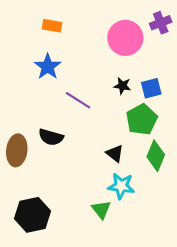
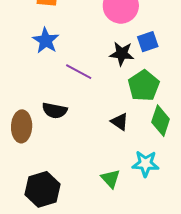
black star: (122, 86) -> (122, 54), size x1.4
blue square: (151, 88) -> (148, 42), moved
cyan star: (121, 186) -> (146, 164), moved

